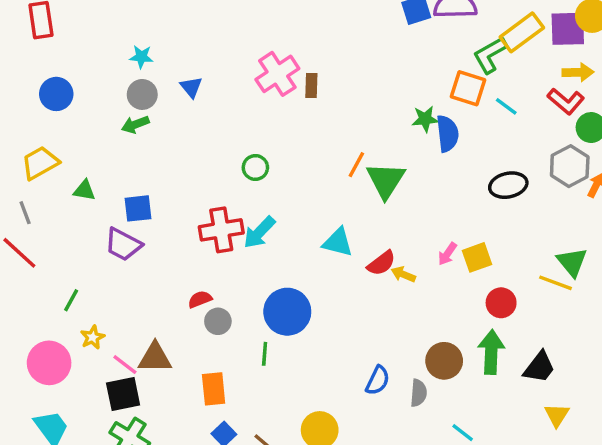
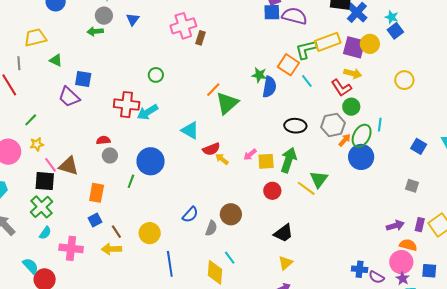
green arrow: (491, 352) -> (289, 160), moved

